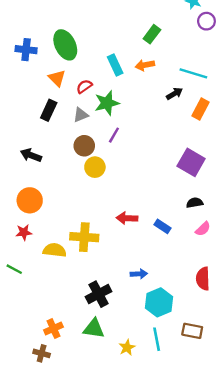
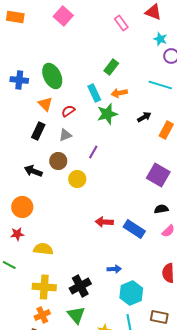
green rectangle: (152, 34) -> (111, 67), moved
cyan line: (193, 73) -> (160, 85), moved
green star: (107, 103) -> (107, 114), moved
brown circle: (84, 146) -> (58, 161), moved
black arrow: (31, 155) -> (33, 171), moved
blue rectangle: (163, 226) -> (134, 229), size x1.5
yellow cross: (84, 237) -> (44, 287), moved
green triangle: (94, 328) -> (76, 315), turned 42

